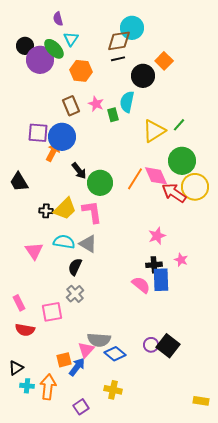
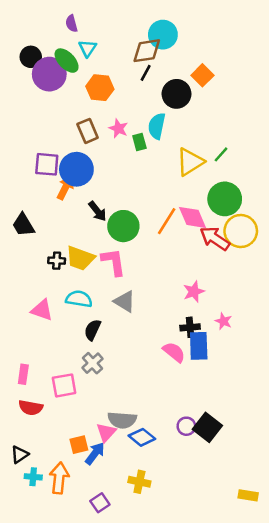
black line: (118, 59) -> (146, 73), turned -48
yellow trapezoid: (65, 209) -> (80, 258), turned 65
gray triangle: (88, 244) -> (125, 301), moved
pink triangle: (34, 251) -> (42, 310), turned -36
pink rectangle: (19, 303) -> (23, 374), turned 35

